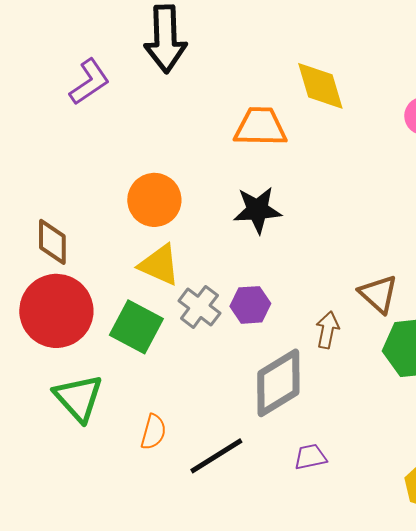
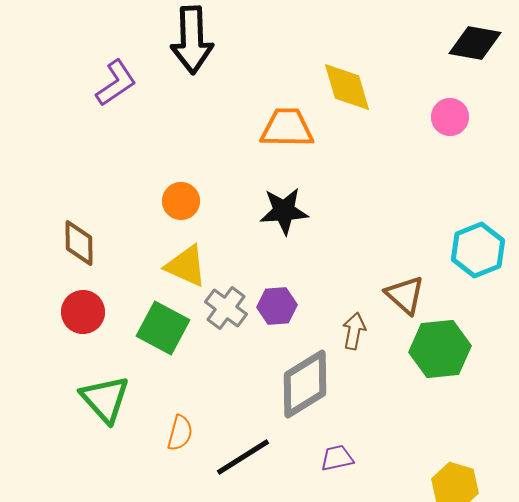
orange circle: (154, 200) -> (181, 201), size x0.7
red circle: (56, 311) -> (83, 312), size x0.6

